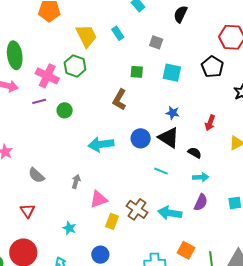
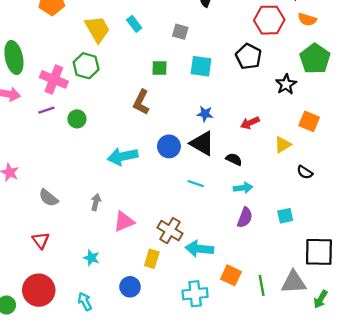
red arrow: (210, 123) -> (250, 123), turned 49
cyan arrow: (170, 213) -> (199, 249), moved
yellow rectangle: (112, 221) -> (152, 259), moved

